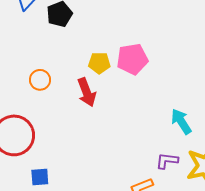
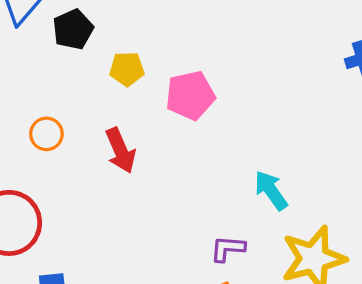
yellow pentagon: (99, 63) -> (127, 69), moved
purple L-shape: (167, 161) -> (228, 249), moved

